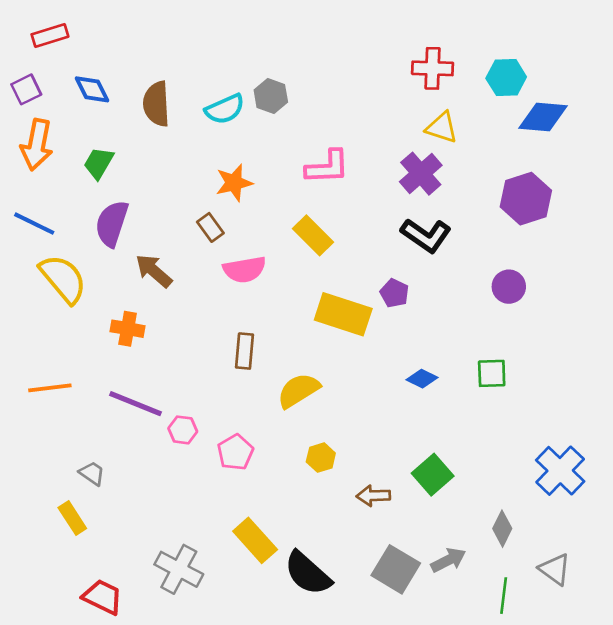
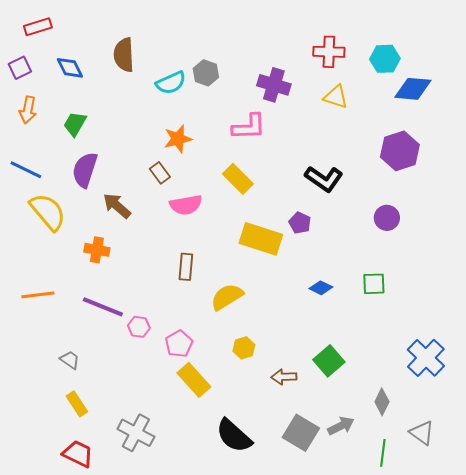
brown semicircle: (156, 104) -> (124, 55), moved
orange arrow: (37, 145) -> (28, 110), size x0.7
purple cross: (421, 174) -> (274, 85), moved, turned -32
yellow rectangle: (72, 518) -> (77, 404), moved
yellow rectangle: (255, 540) -> (194, 380), moved

